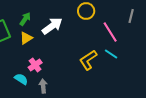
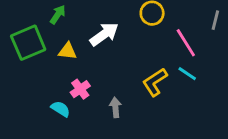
green arrow: (25, 19) -> (58, 15), moved
yellow triangle: (26, 38) -> (68, 51), turned 40
gray arrow: (43, 86) -> (115, 107), moved

